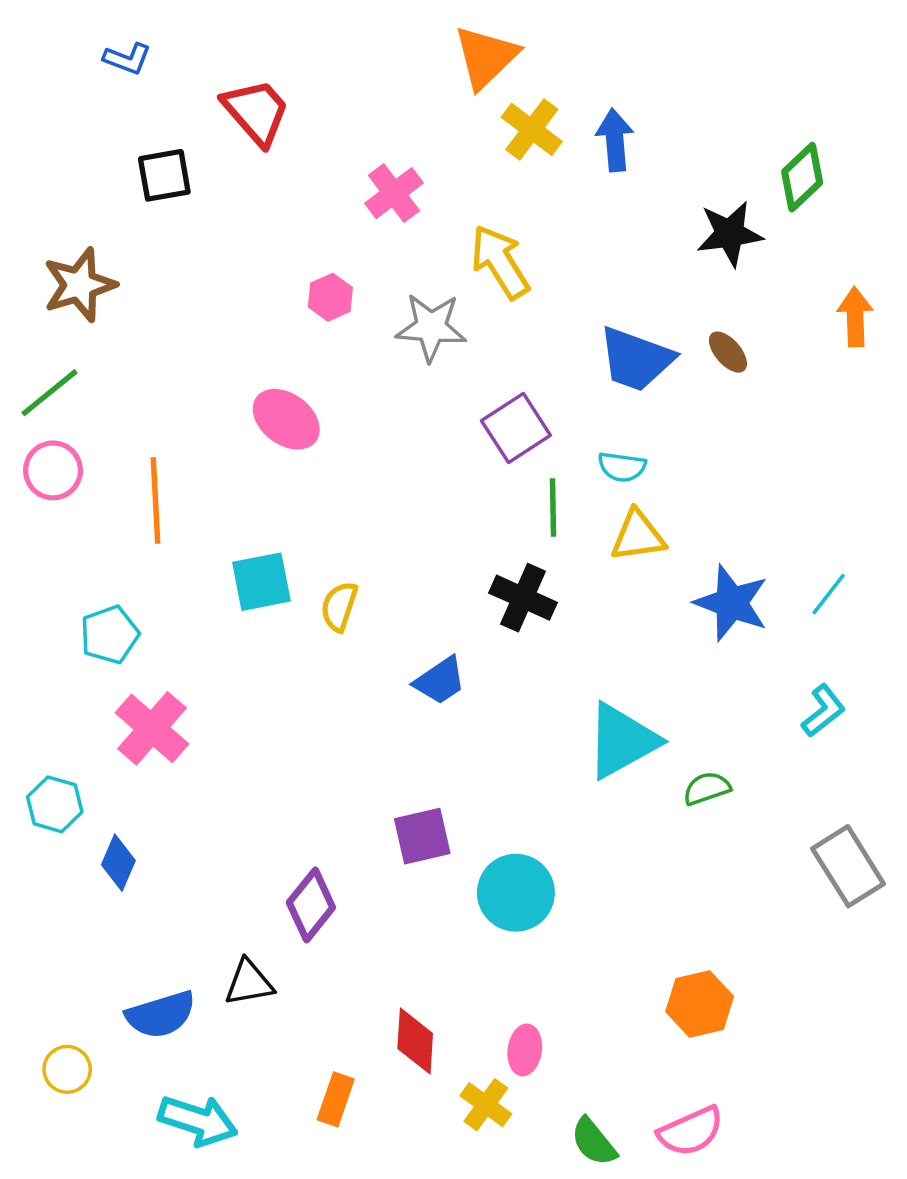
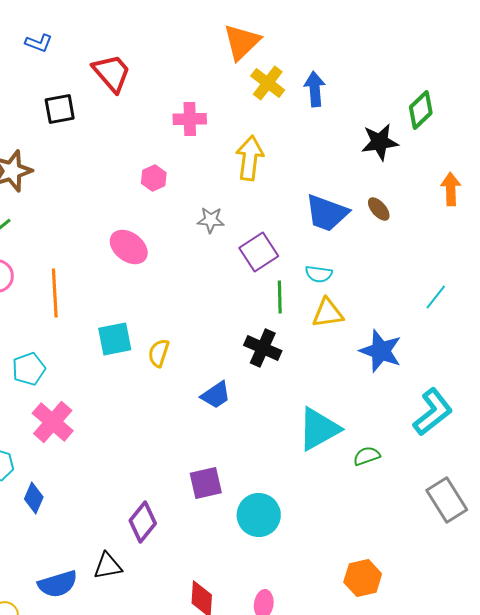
pink cross: (394, 193) -> (190, 119), turned 36
yellow arrow: (500, 262) -> (250, 158), turned 39
gray star: (431, 327) -> (211, 220), moved, size x0.7
cyan line: (829, 594) -> (436, 297), moved
cyan L-shape: (823, 711) -> (433, 412), size x1.6

